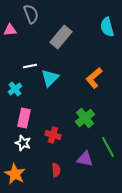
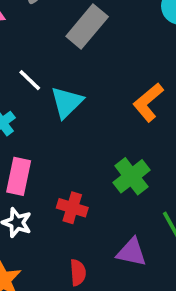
white line: (30, 66) -> (30, 80), turned 56

